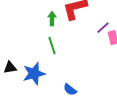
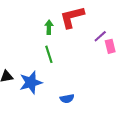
blue semicircle: (70, 90) -> (67, 99), turned -48

